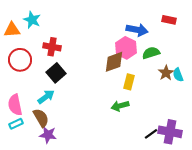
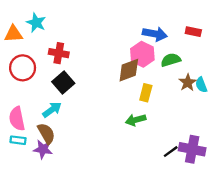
red rectangle: (169, 20) -> (193, 32), moved
cyan rectangle: (16, 124) -> (18, 140), turned 32
purple star: (48, 135) -> (43, 149), moved

